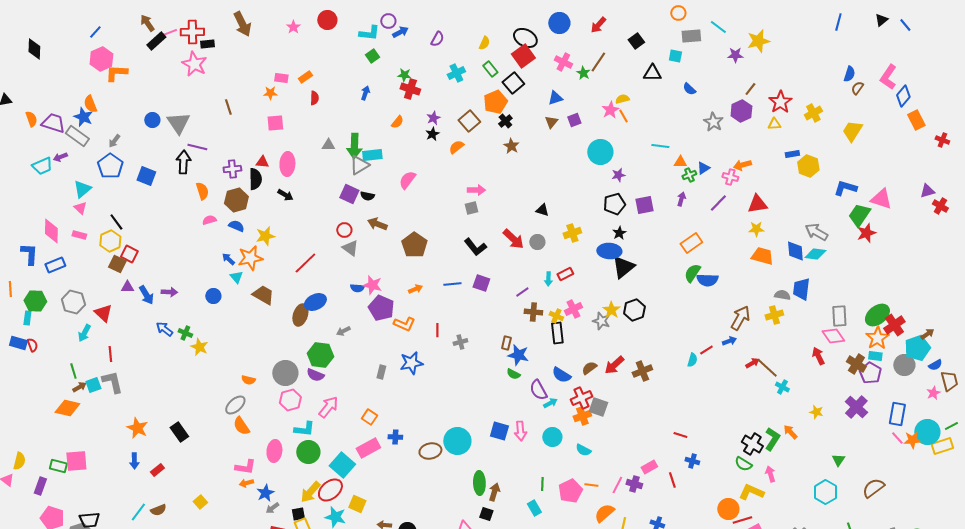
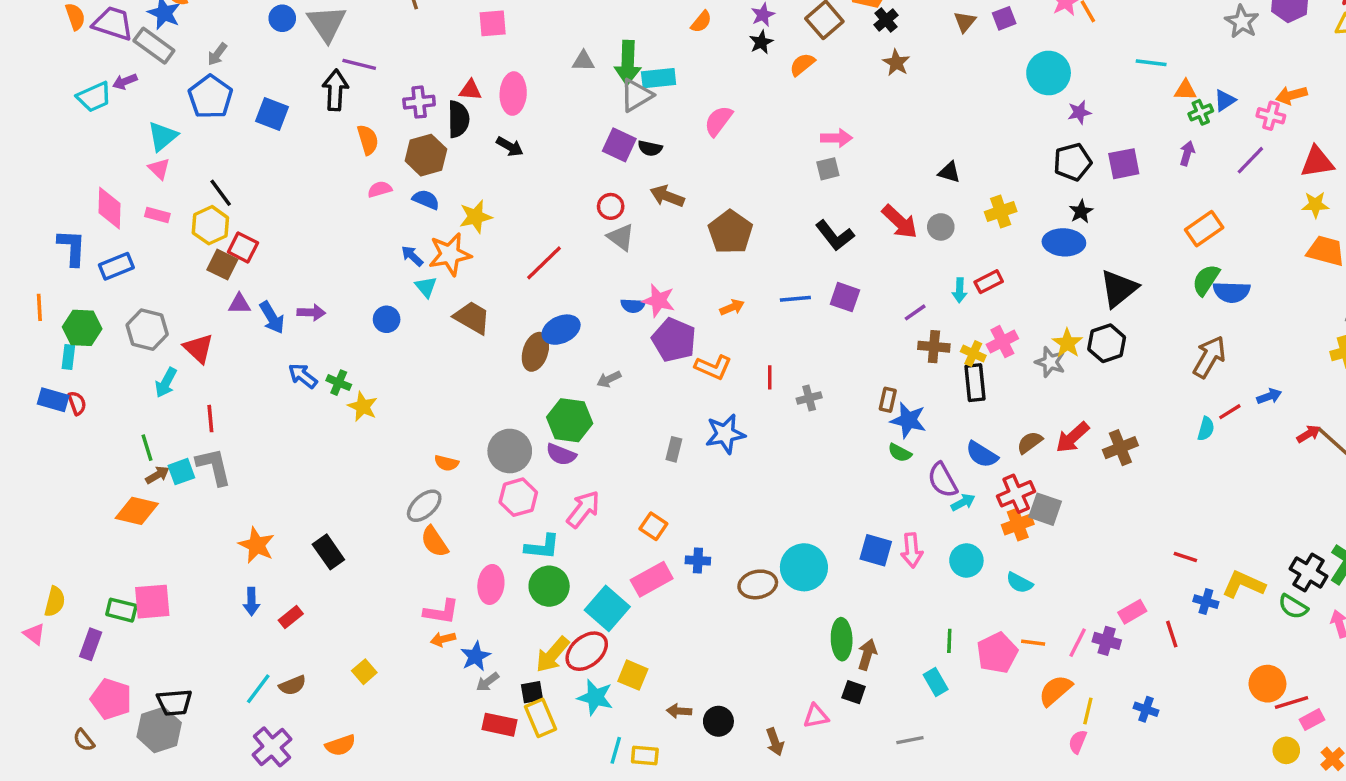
black triangle: (623, 267) -> (1119, 289), moved
brown arrow: (740, 318) -> (1209, 357), moved
yellow L-shape: (751, 492) -> (1244, 584), moved

